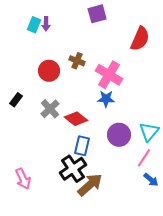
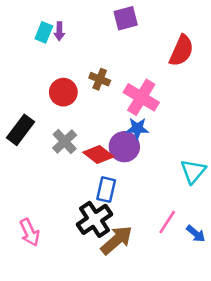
black rectangle: (16, 100) -> (20, 130), size x1.6
purple circle: (119, 135) -> (124, 147), moved
pink line: (144, 158) -> (167, 222), moved

